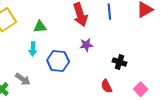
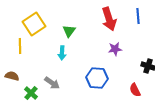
green triangle: (40, 27) -> (69, 31), turned -48
blue hexagon: (58, 61) -> (97, 78), moved

